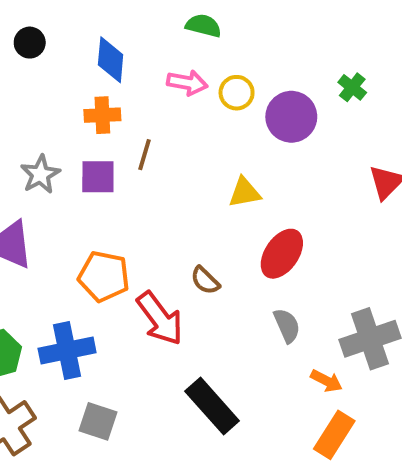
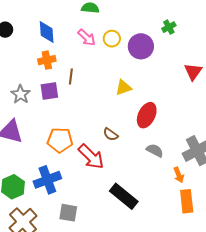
pink arrow: (187, 83) -> (87, 37), turned 42
green cross: (352, 87) -> (169, 27), turned 32
gray semicircle: (287, 326) -> (155, 150), turned -30
orange arrow: (326, 381) -> (179, 175), turned 49
orange rectangle: (334, 435) -> (187, 201), turned -30

